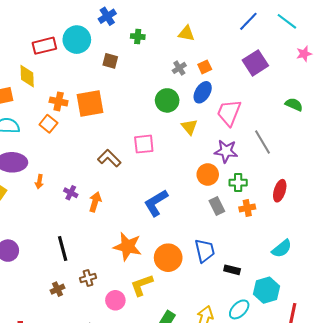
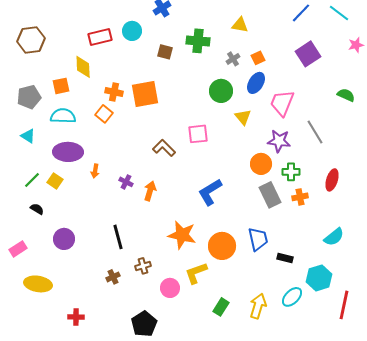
green cross: (138, 37) -> (198, 41), moved, size x1.6
cyan circle: (77, 40) -> (132, 31), size x0.7
gray rectangle: (217, 206) -> (270, 195), size x1.4

